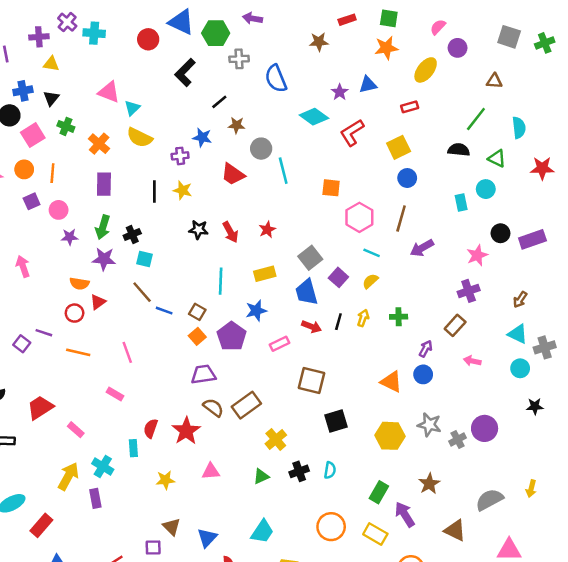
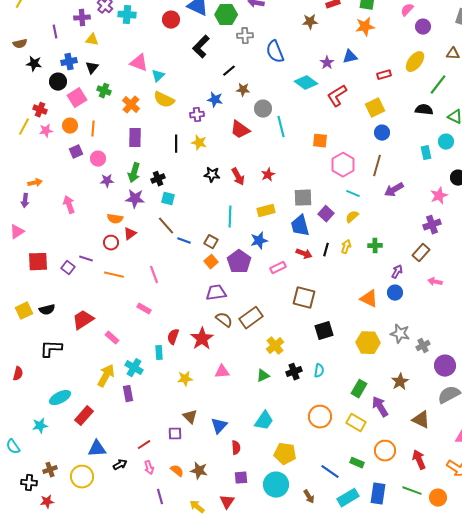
yellow ellipse: (426, 70) -> (415, 62), moved
gray square: (310, 258) -> (303, 198), turned 36
purple circle: (485, 428) -> (445, 366), moved

